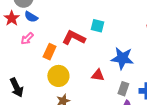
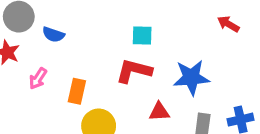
blue semicircle: (31, 17) -> (53, 35), moved
red L-shape: (74, 38) -> (134, 71), moved

